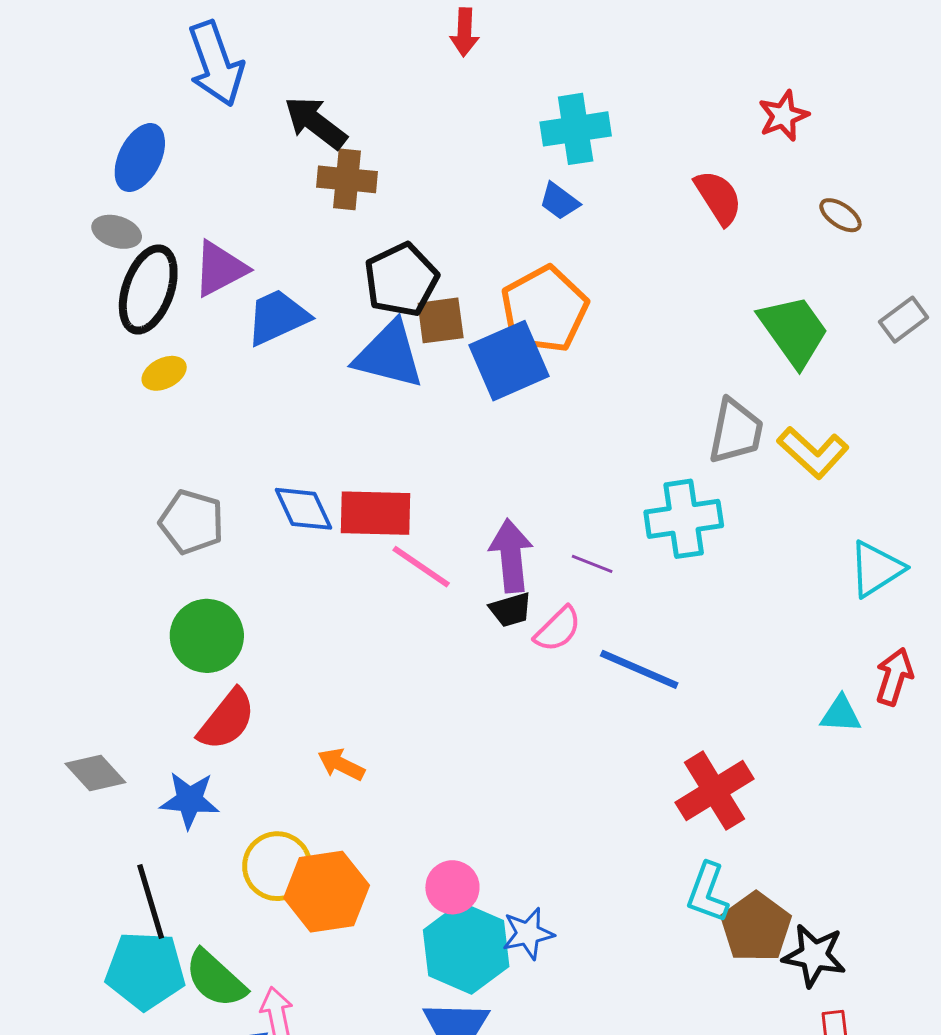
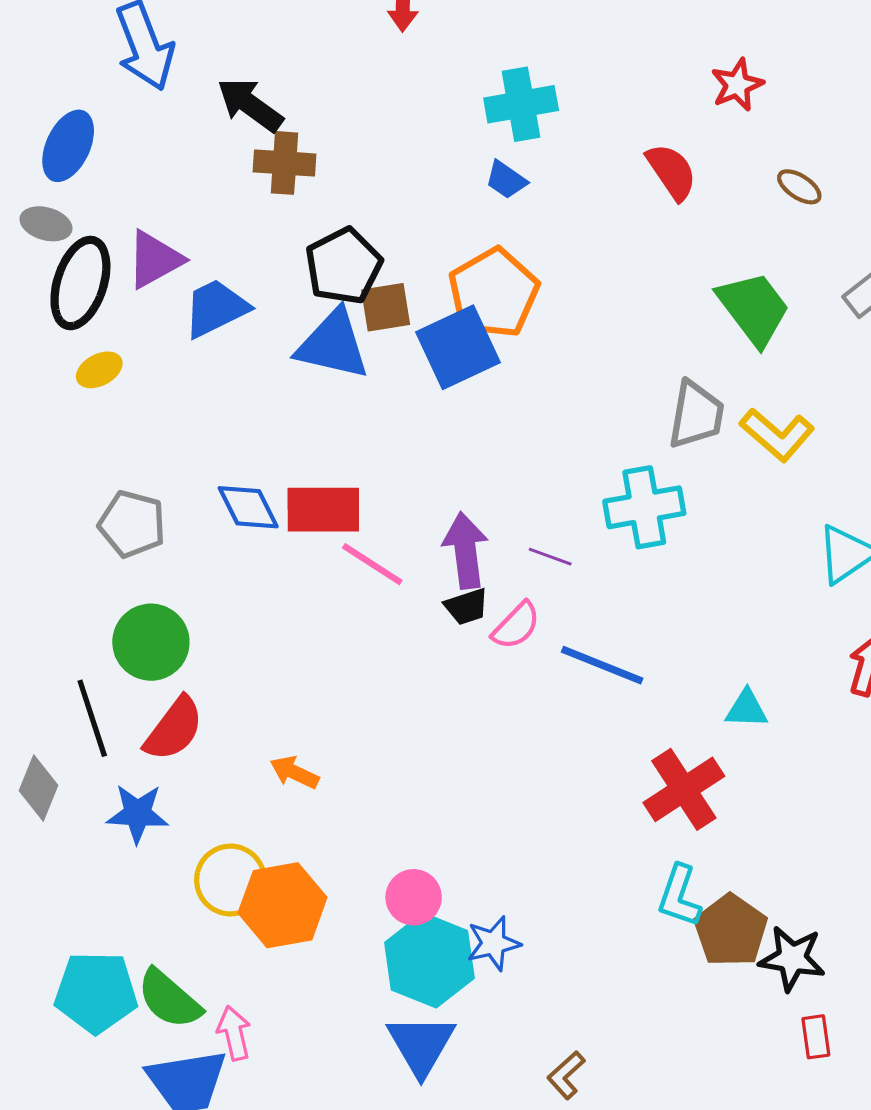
cyan triangle: (841, 714) -> (747, 709), moved
gray diamond: (95, 773) -> (38, 788), turned 66
black line: (151, 901) -> (92, 718), moved

